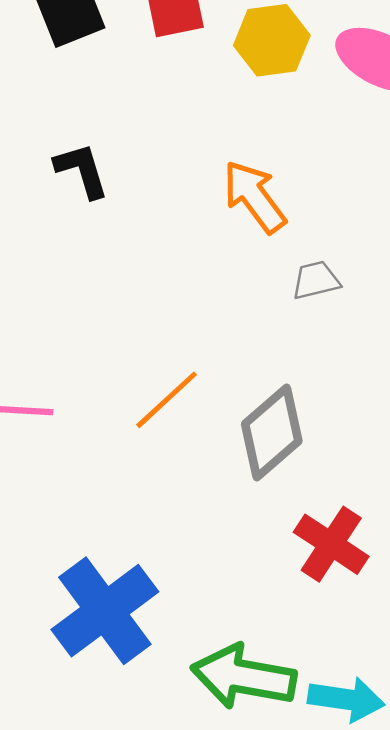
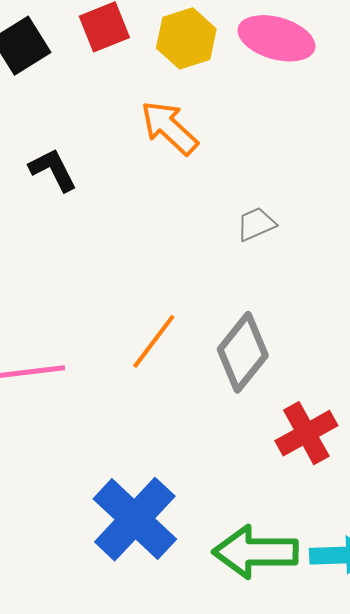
orange arrow: (254, 197) -> (169, 128), moved
red cross: (331, 544) -> (306, 433), turned 38

